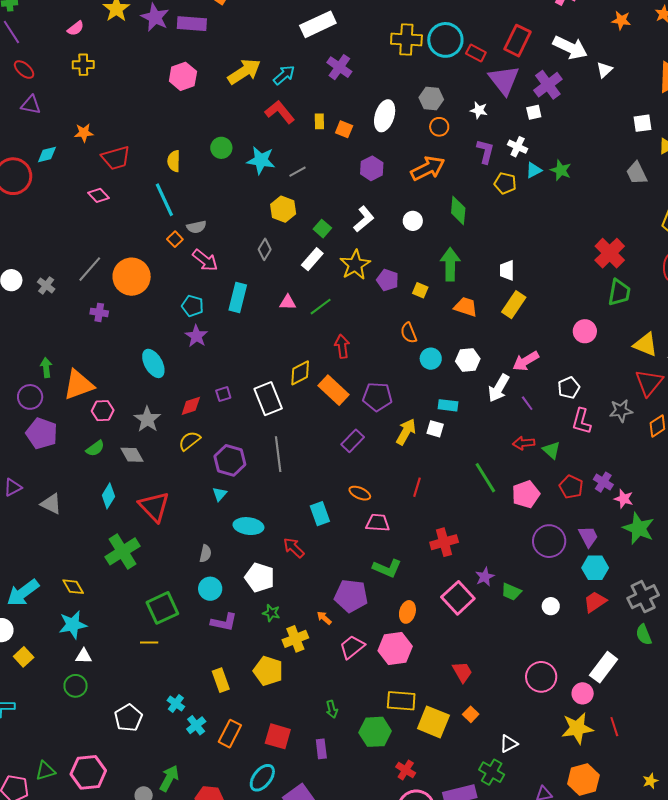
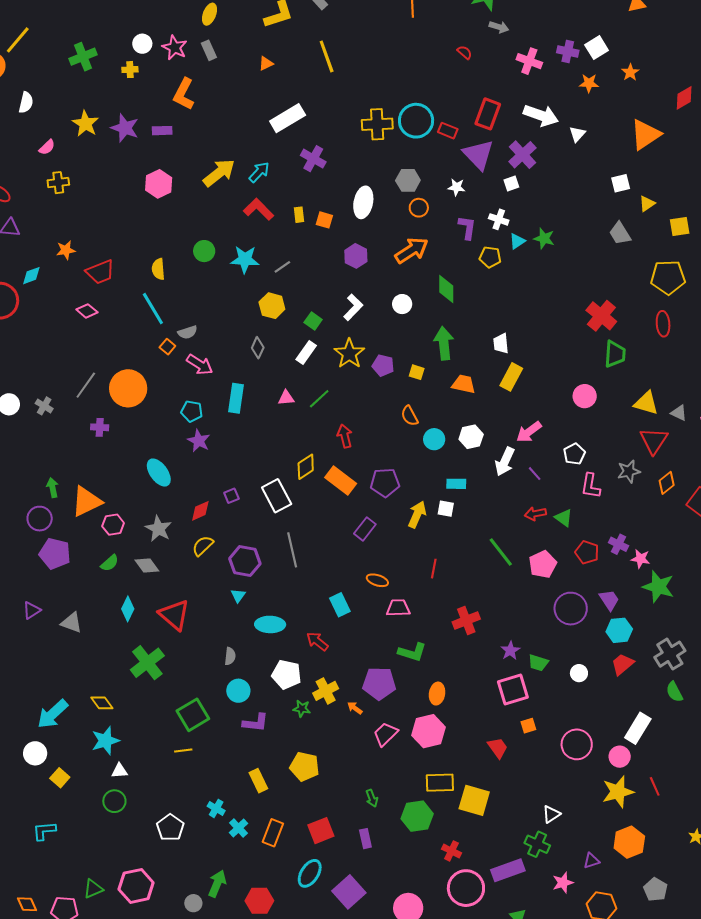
purple rectangle: (192, 24) -> (162, 131), size x0.7
pink square: (458, 598) -> (513, 690), moved, turned 32
yellow cross: (295, 639) -> (326, 691), moved
orange square: (471, 714) -> (528, 726), moved, turned 35
red square: (278, 736) -> (321, 831), turned -32

